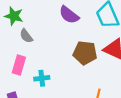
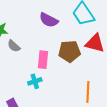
pink rectangle: (19, 65) -> (43, 60), moved

